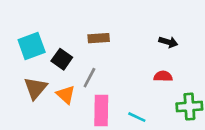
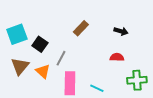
brown rectangle: (99, 38) -> (81, 28), moved, turned -42

